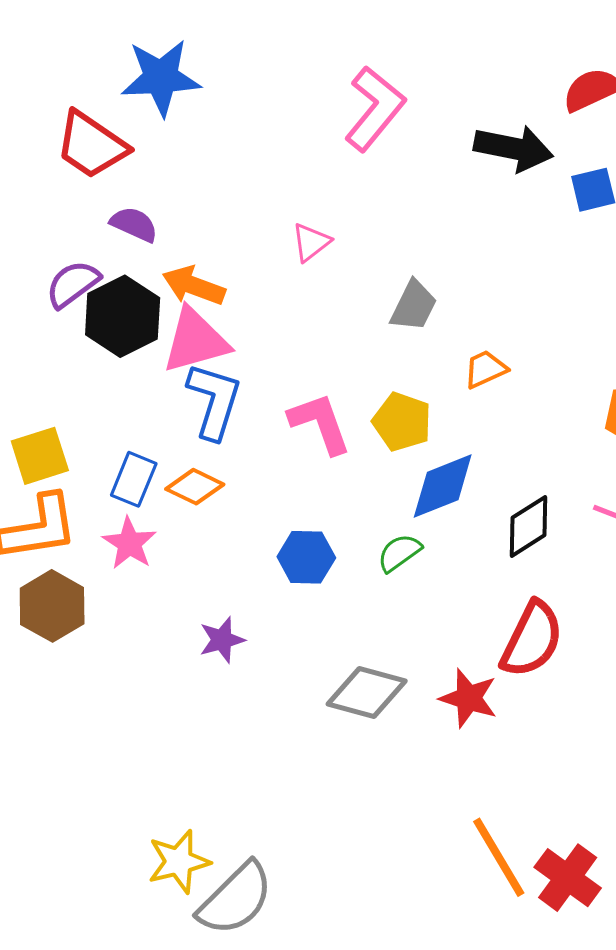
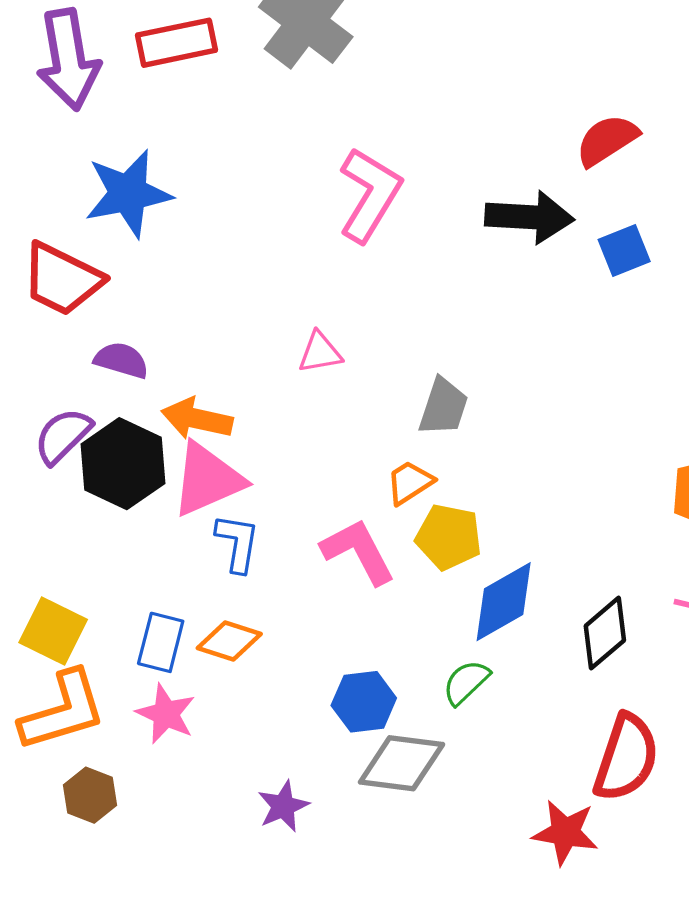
pink triangle: (311, 242) -> (320, 353), turned 36
orange trapezoid: (485, 369) -> (410, 482), moved
blue L-shape: (214, 401) -> (237, 543), size x0.7
yellow square: (40, 456) -> (53, 631), turned -38
brown hexagon: (52, 606) -> (90, 795), size x0.7
gray diamond: (367, 693) -> (401, 763), moved

